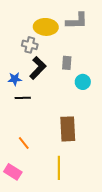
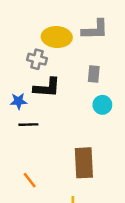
gray rectangle: (67, 63) -> (94, 74), moved
black L-shape: (38, 68) -> (47, 88), turned 50

